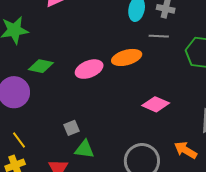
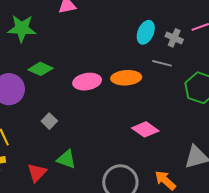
gray square: (72, 128) -> (49, 121), moved, turned -35

